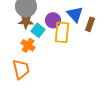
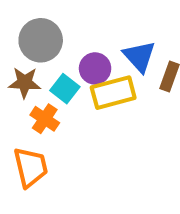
brown star: (26, 21) -> (25, 83), moved
yellow rectangle: (62, 32) -> (113, 93), turned 70

